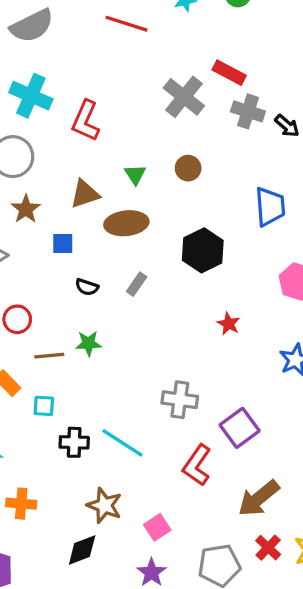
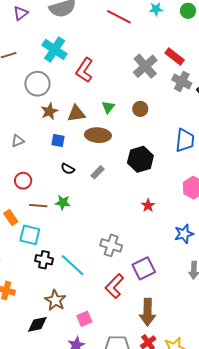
brown star: (26, 209) -> (49, 111), moved
cyan square: (44, 406) -> (30, 235), size x1.5
brown arrow: (259, 498) -> (148, 312), turned -60

